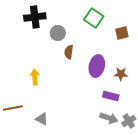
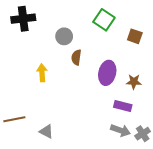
black cross: (35, 17) -> (23, 19), moved
brown square: (122, 33) -> (135, 36), turned 32
yellow arrow: (35, 77) -> (42, 73), moved

